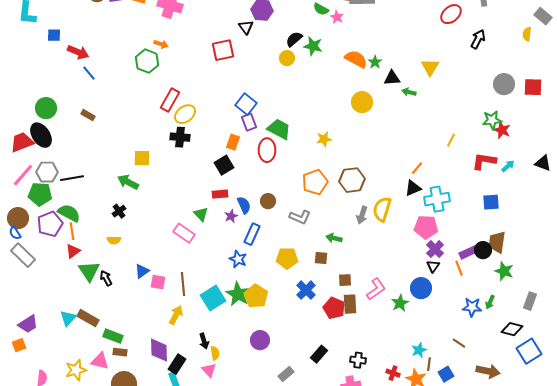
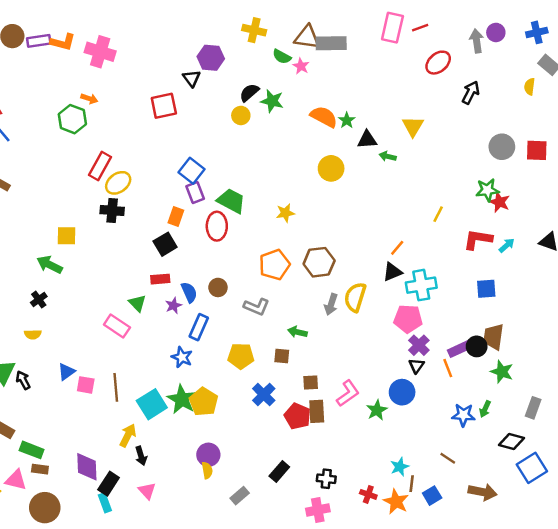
yellow arrow: (176, 315) -> (128, 435), moved
yellow semicircle: (215, 353) -> (207, 470), moved

